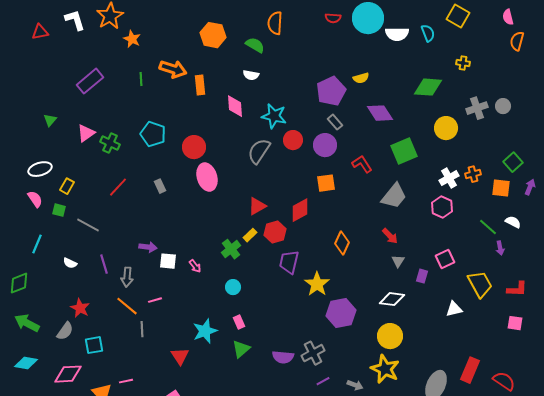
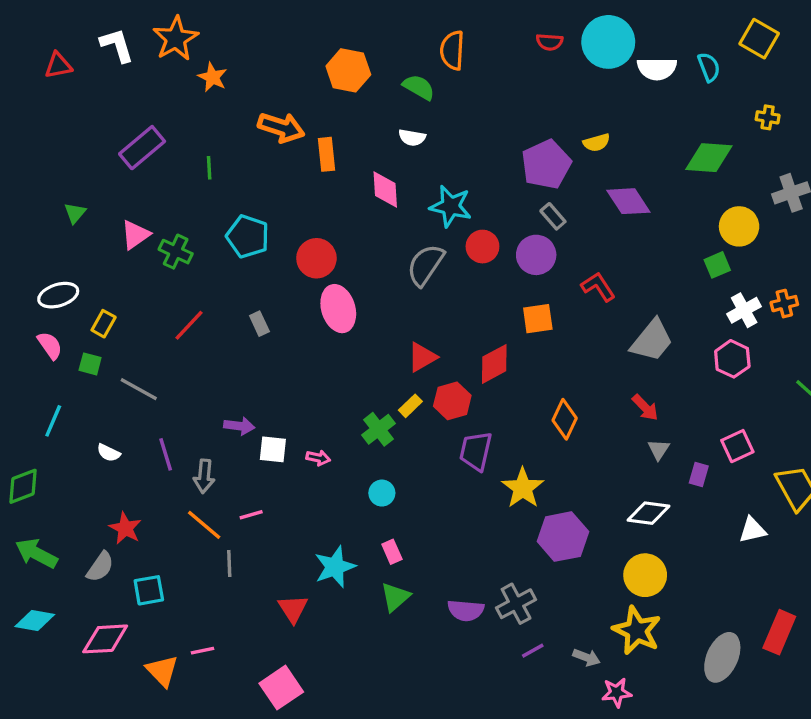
green line: (141, 79) -> (209, 168), moved
green square: (404, 151) -> (717, 265), moved, size x0.6
pink arrow: (195, 266) -> (318, 458), turned -40

